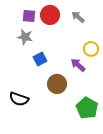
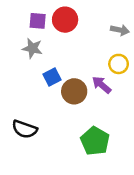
gray arrow: (78, 17) -> (120, 30), moved, turned 152
brown circle: (57, 84) -> (74, 91), moved
green pentagon: (87, 108) -> (95, 141), moved

